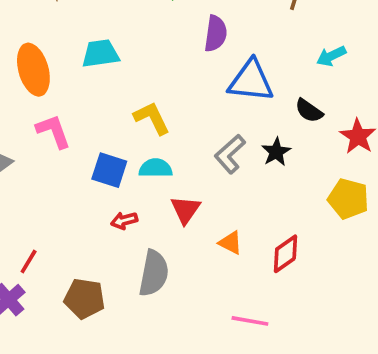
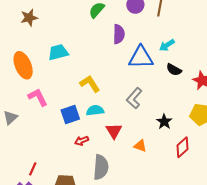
cyan arrow: (331, 56) -> (167, 45), moved
black star: (276, 152) -> (164, 122), moved
blue square: (109, 170) -> (70, 115), turned -30
red diamond: (285, 254) -> (182, 147), moved

